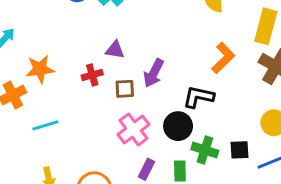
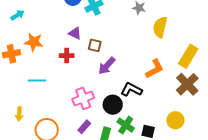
purple triangle: (115, 50) -> (75, 33), moved
brown square: (125, 89) -> (95, 45), moved
cyan line: (45, 125) -> (37, 81), moved

